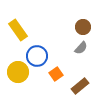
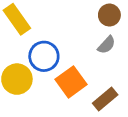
orange square: (56, 74) -> (71, 82), size x1.5

